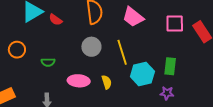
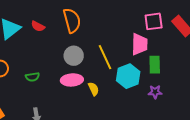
pink trapezoid: (133, 17) -> (140, 44), moved, turned -120
red semicircle: (56, 20) -> (38, 26), moved
pink ellipse: (79, 81) -> (72, 80), moved

